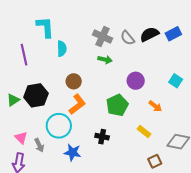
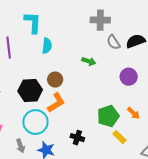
gray cross: (102, 37) -> (100, 20), moved, turned -30
purple circle: (136, 81) -> (129, 77), moved
black hexagon: (36, 95) -> (30, 90), moved
green pentagon: (117, 105) -> (108, 116), moved
gray arrow: (39, 145) -> (20, 146), moved

